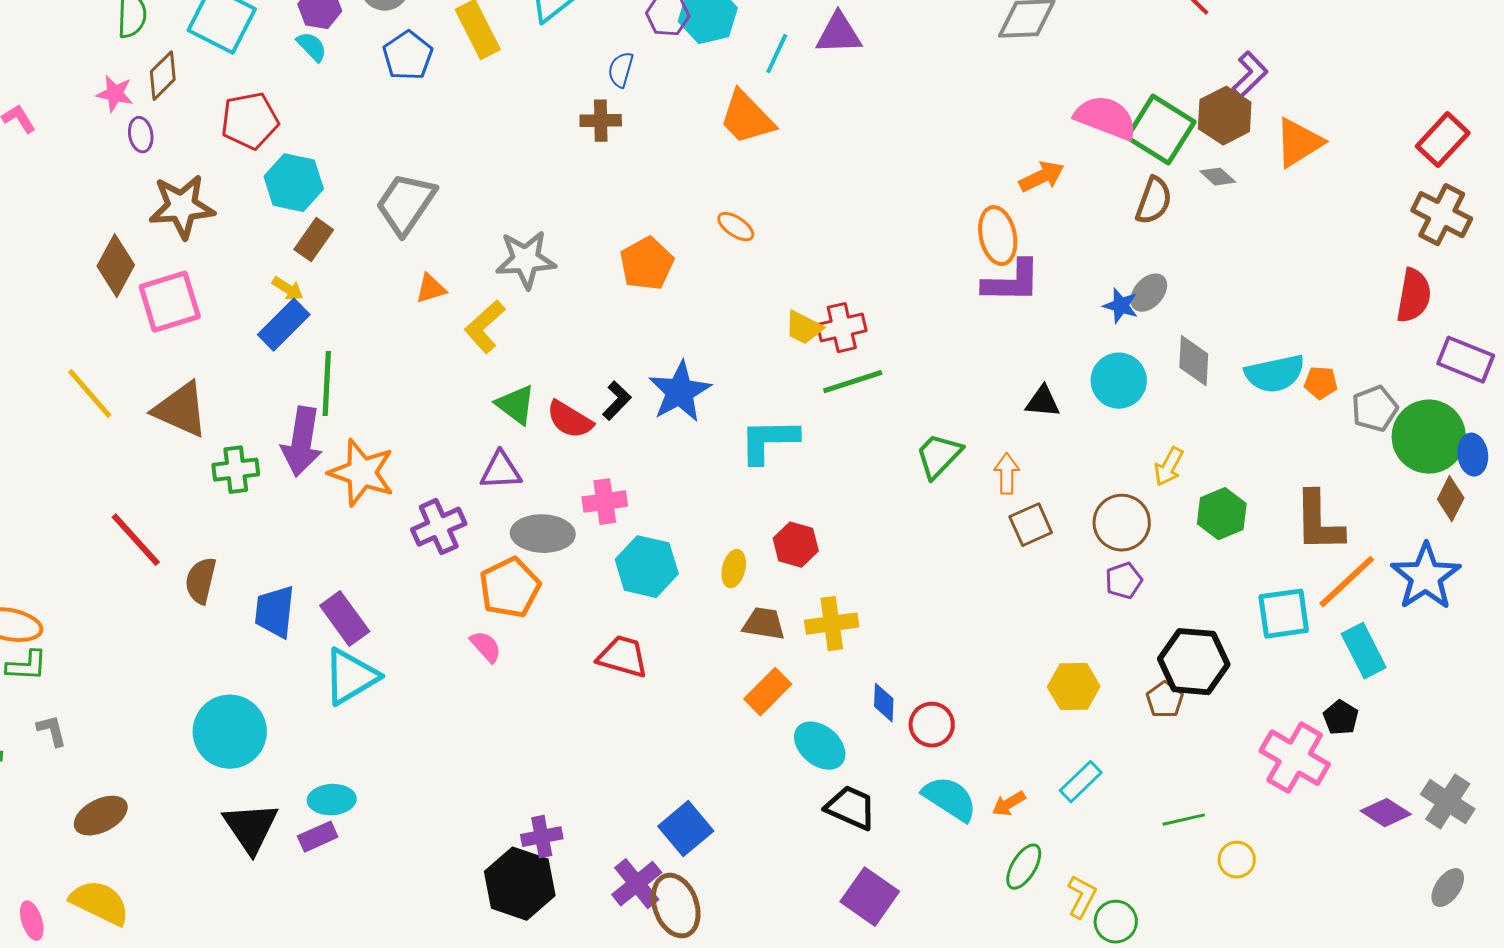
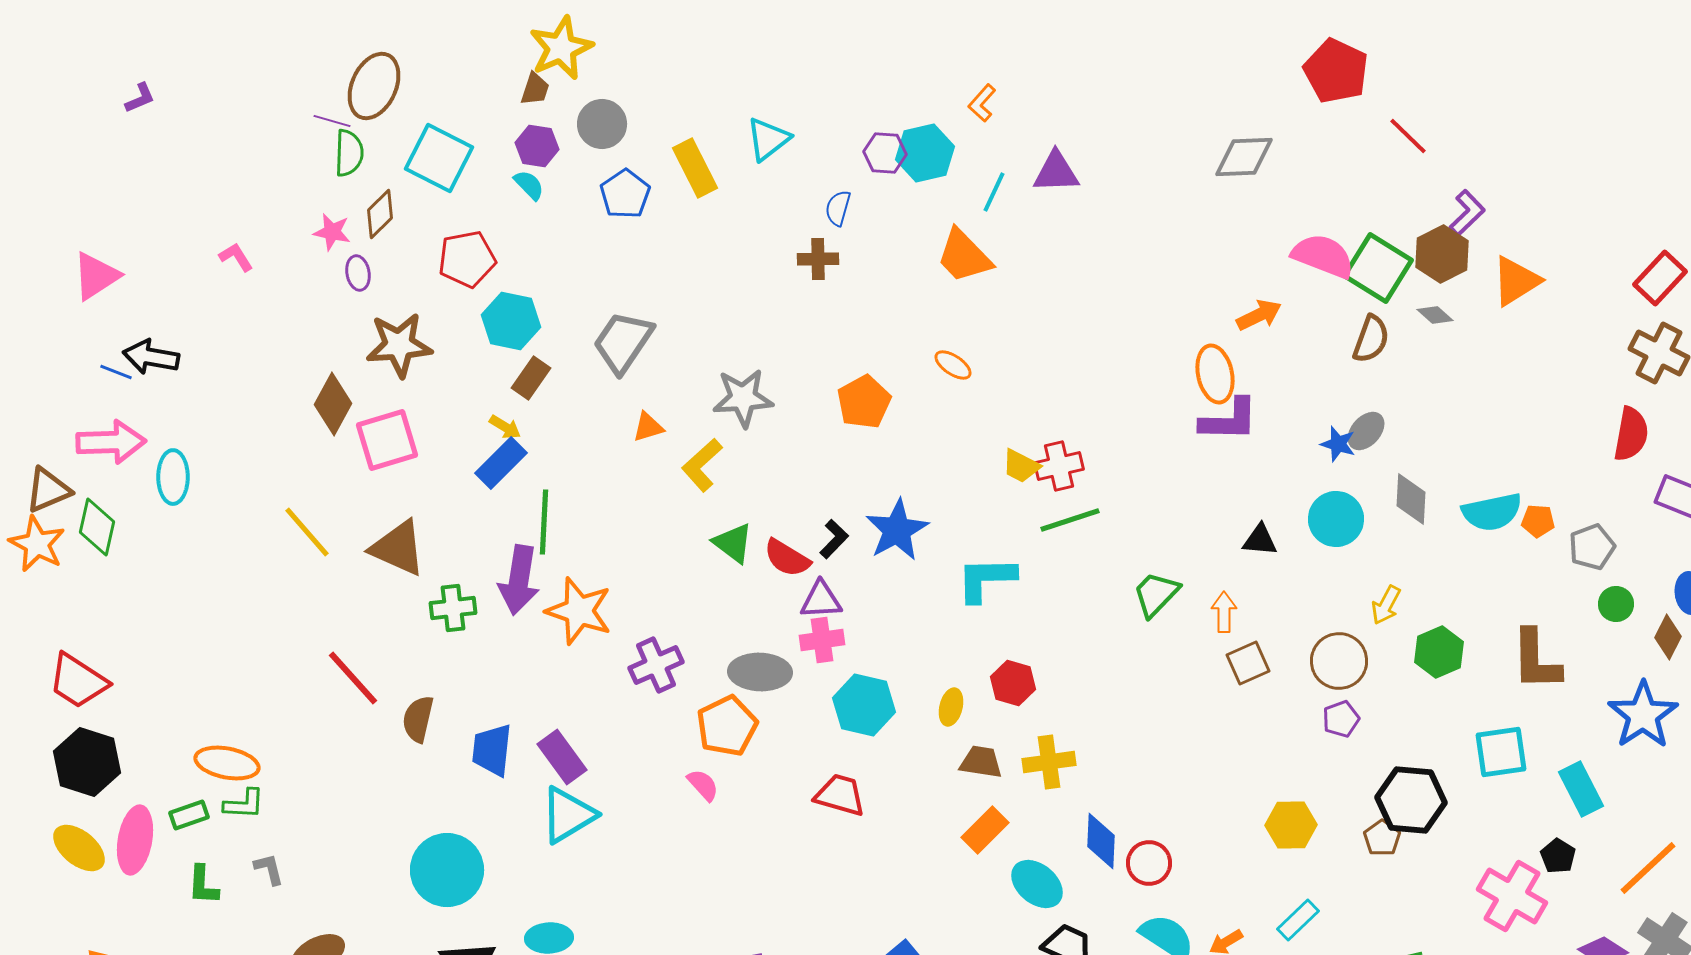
green circle: (1429, 437) -> (1616, 604), moved, size x0.5
purple triangle: (501, 471) -> (821, 600), moved
orange line: (1347, 582) -> (1648, 868), moved
blue diamond: (884, 703) -> (1101, 841), size x1.4

